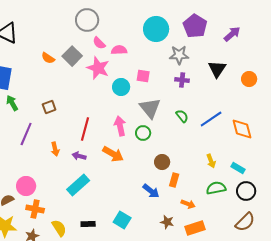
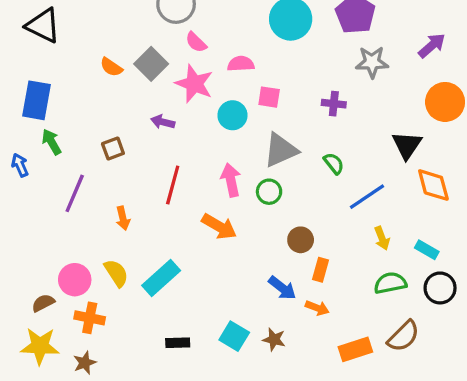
purple arrow: (232, 34) -> (432, 46), moved
pink semicircle: (119, 50) -> (241, 64), moved
gray star: (179, 55) -> (372, 62), moved
black triangle: (217, 69) -> (407, 145), moved
orange circle: (249, 79) -> (445, 102), size x1.5
gray triangle: (150, 108) -> (281, 150), turned 45
blue line: (211, 119) -> (367, 197), moved
purple arrow: (79, 156) -> (163, 122), moved
orange arrow: (188, 204) -> (317, 308), moved
brown star: (167, 222) -> (274, 339), moved
brown semicircle: (245, 222) -> (404, 336), moved
yellow semicircle: (59, 228) -> (116, 273), moved

